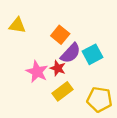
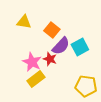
yellow triangle: (17, 25) -> (24, 22), moved
yellow rectangle: (62, 91) -> (36, 79), moved

